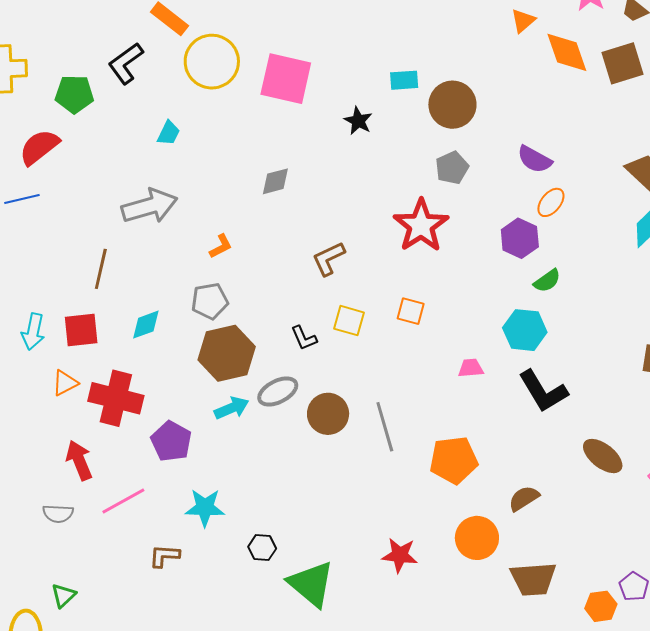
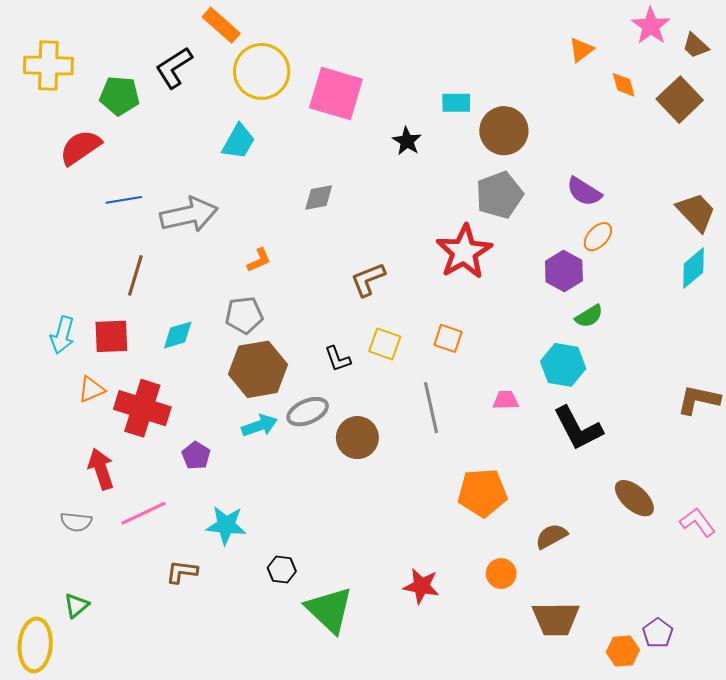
orange diamond: (567, 52) -> (624, 85), size x0.6
brown square: (623, 63) -> (680, 100), turned -30
cyan trapezoid: (169, 133) -> (239, 142), moved, size x1.4
gray pentagon: (452, 168) -> (499, 195), size x1.4
blue line: (22, 199) -> (124, 200), moved
gray line: (385, 427) -> (431, 408), moved
purple pentagon: (171, 441) -> (196, 456), size x0.7
orange circle: (477, 538) -> (501, 574), size x0.7

